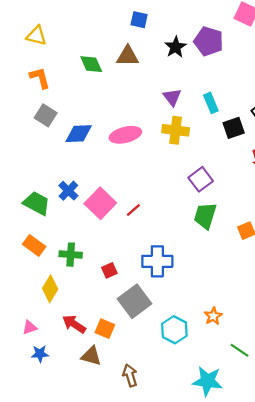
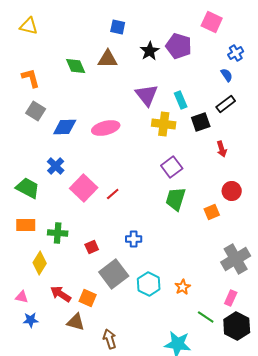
yellow triangle: (36, 36) -> (29, 26), moved
purple triangle: (172, 97) -> (147, 95), size x1.4
yellow cross: (176, 130) -> (164, 124), moved
blue cross: (68, 191) -> (56, 166), moved
orange rectangle: (34, 245) -> (26, 225), turned -36
blue cross: (157, 261) -> (134, 239), size x0.6
pink triangle: (30, 327) -> (22, 297), turned 32
cyan hexagon: (174, 330) -> (149, 284), moved

